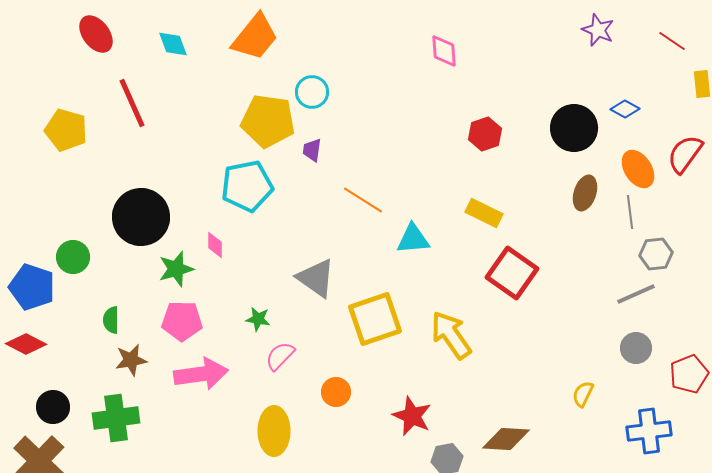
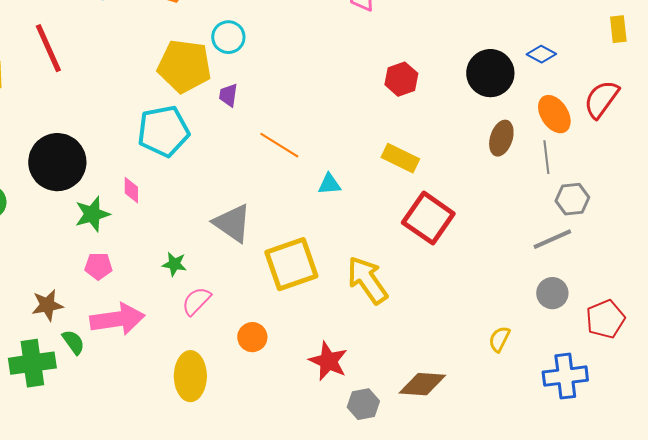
cyan triangle: (413, 239) -> (329, 184), size x0.7
green semicircle: (111, 320) -> (73, 342), moved, turned 144
pink pentagon: (182, 321) -> (98, 266), size x0.7

